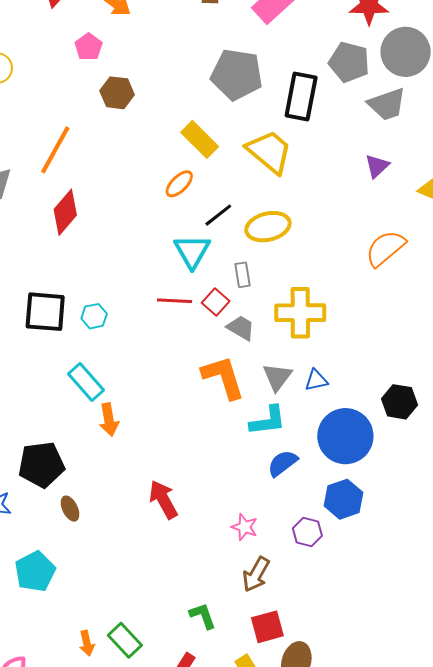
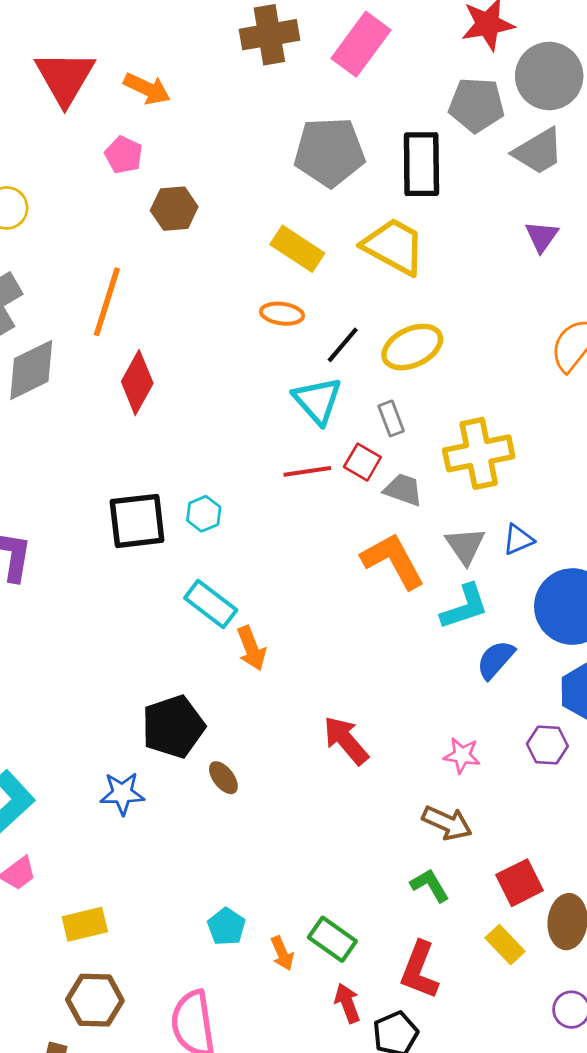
orange ellipse: (179, 184) -> (282, 314), turned 64
cyan pentagon: (35, 571) -> (226, 927), moved, size x0.7
brown arrow: (256, 574) -> (447, 823), moved, turned -84

